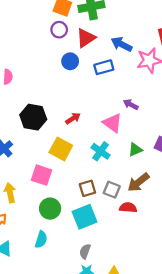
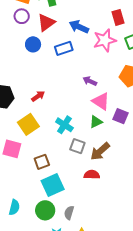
pink triangle: (112, 123) -> (101, 101), moved
yellow square: (61, 149) -> (28, 124), turned 30
brown square: (87, 188) -> (42, 162), moved
gray square: (112, 190) -> (77, 146), moved
green circle: (50, 209) -> (45, 210), moved
gray semicircle: (85, 251) -> (69, 213), moved

